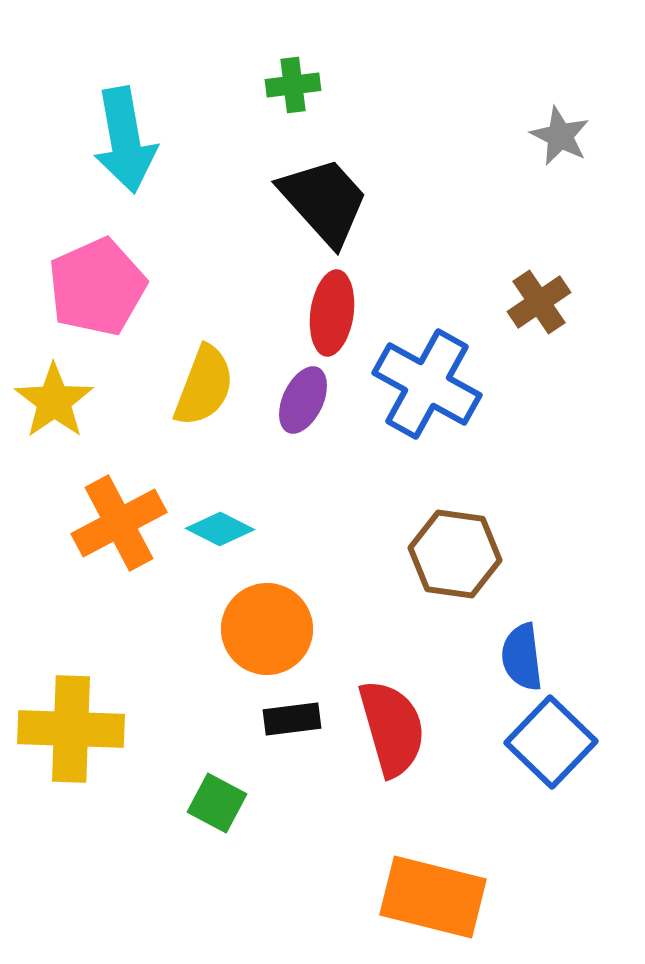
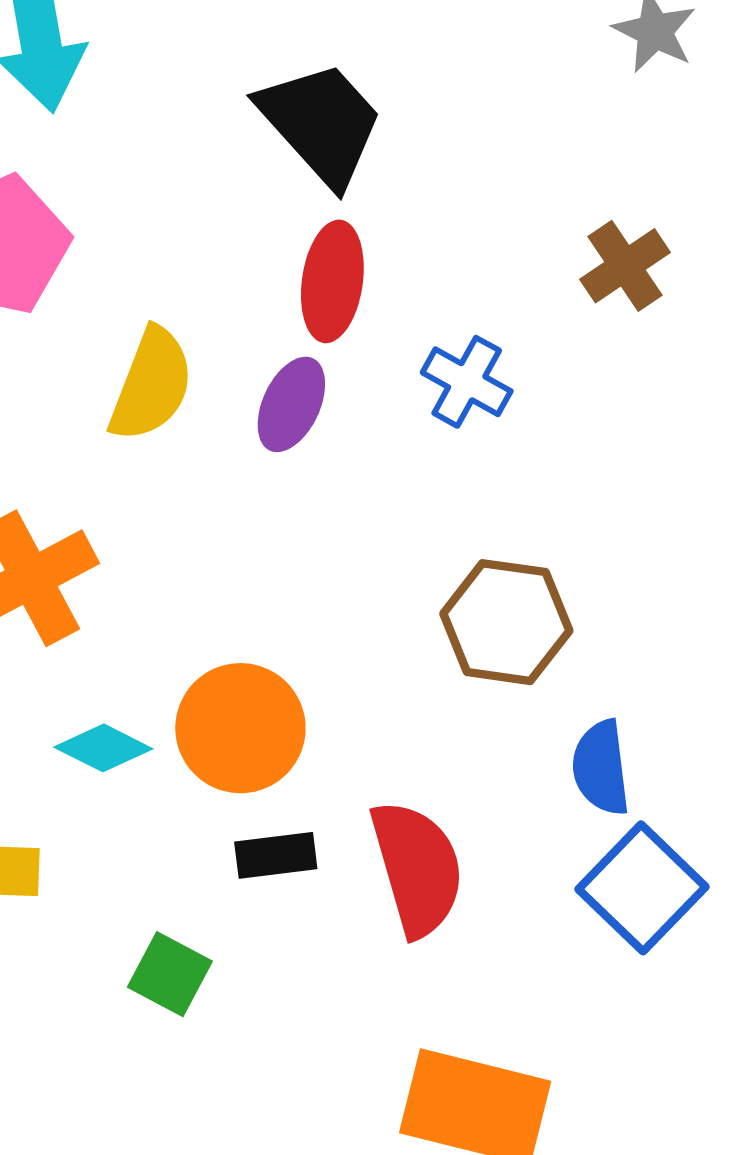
blue cross: (427, 384) -> (467, 382), size x0.6
cyan diamond: (220, 529) -> (103, 748), moved

